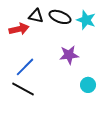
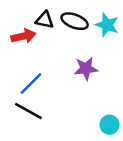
cyan circle: (88, 85) -> (109, 125), moved

